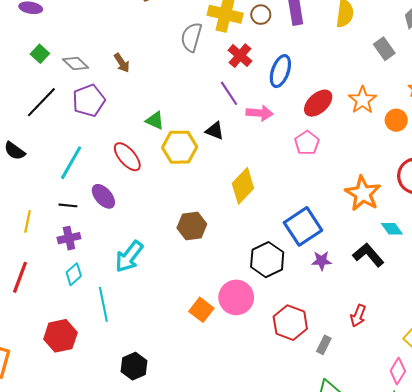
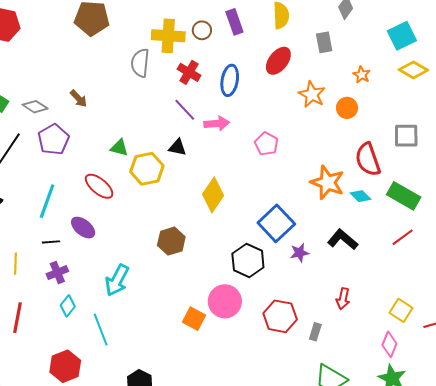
gray rectangle: (384, 49) -> (324, 42), turned 35
red ellipse: (318, 103) -> (278, 61), moved
cyan diamond: (392, 229) -> (361, 196), moved

